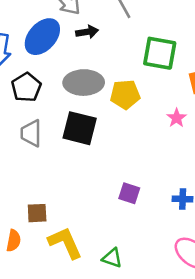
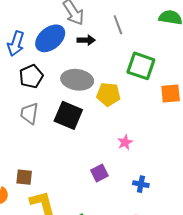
pink star: (177, 118) -> (125, 142), moved
purple square: (129, 193) -> (99, 173), turned 36

